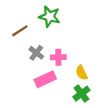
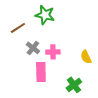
yellow semicircle: (81, 73) -> (86, 57), moved
pink rectangle: (45, 79) -> (41, 72), turned -66

